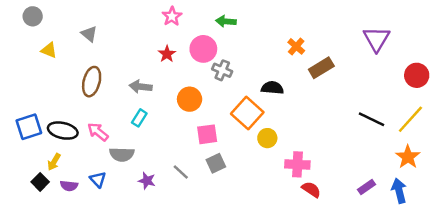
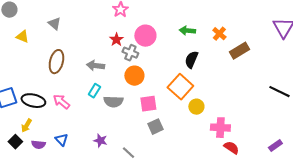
green arrow: (226, 21) -> (187, 31), moved
gray cross: (222, 70) -> (130, 53), moved
black semicircle: (272, 88) -> (191, 60), moved, turned -72
gray semicircle: (122, 154) -> (113, 102), moved
gray line: (181, 172) -> (128, 153), moved

